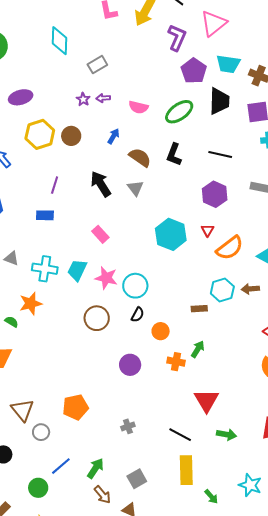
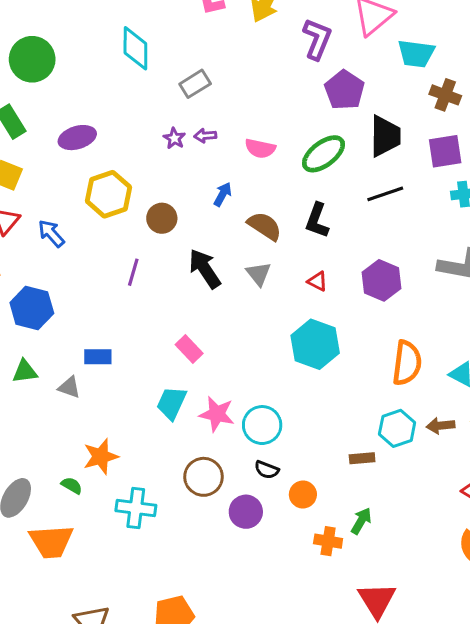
cyan trapezoid: (228, 64) -> (416, 54), moved
brown circle: (71, 136) -> (162, 218), moved
black line: (220, 154) -> (385, 194), moved, turned -30
blue rectangle: (45, 215) -> (98, 357), moved
red triangle: (208, 230) -> (317, 281), moved, turned -32
pink rectangle: (100, 234) -> (189, 349), moved
orange semicircle: (230, 248) -> (407, 363), turned -44
cyan cross: (45, 269) -> (136, 508), moved
black semicircle: (138, 315) -> (267, 470), turned 84
purple circle: (130, 365) -> (246, 512), moved

